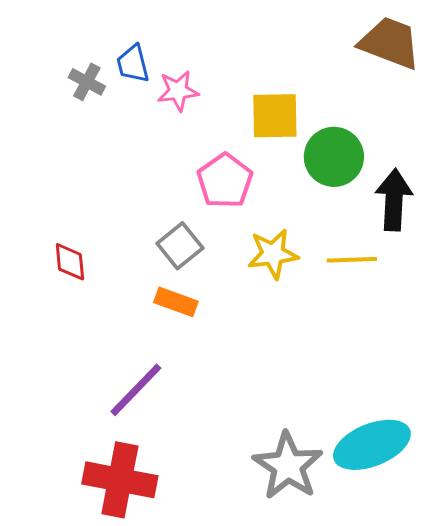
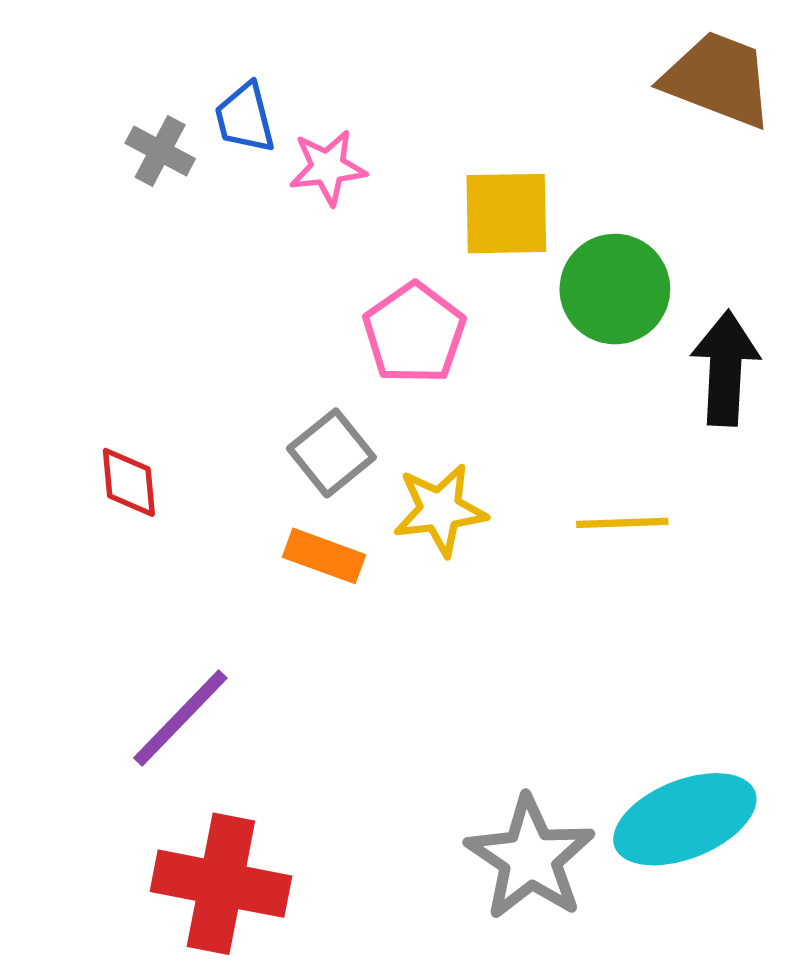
yellow star: (273, 254) -> (440, 510), moved
yellow line: (352, 260) -> (622, 523), moved
purple line: (136, 390) -> (180, 718), moved

